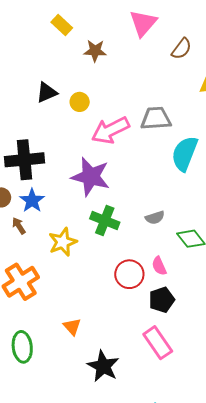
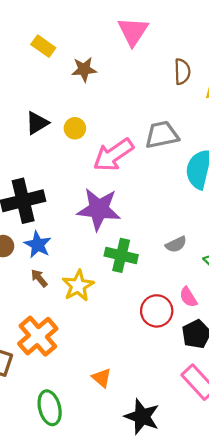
brown semicircle: (182, 49) -> (182, 72), moved, turned -30
brown arrow: (19, 226) -> (39, 278), moved

